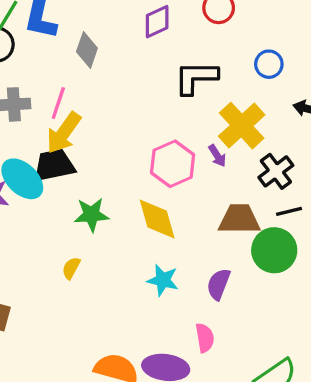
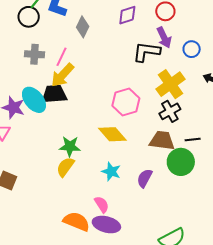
purple arrow: (217, 156) -> (164, 37), moved, size x1.5
black cross: (276, 171) -> (170, 111), moved
green star: (91, 215) -> (70, 146), moved
yellow diamond: (157, 219) -> (112, 134), turned -32
yellow semicircle: (71, 268) -> (65, 167), moved, size x1.5
pink semicircle: (205, 338) -> (102, 204), moved, turned -30

